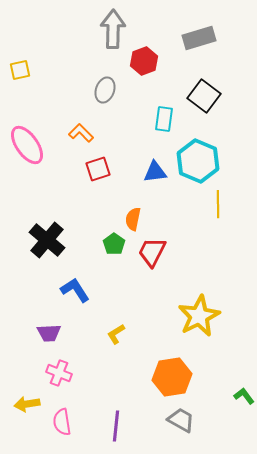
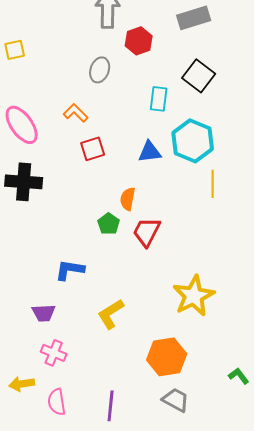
black cross: (47, 240) -> (24, 182), moved, turned -36
blue L-shape: (75, 290) -> (70, 270), turned -48
yellow L-shape: (116, 334) -> (111, 314), size x1.5

